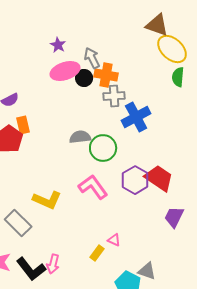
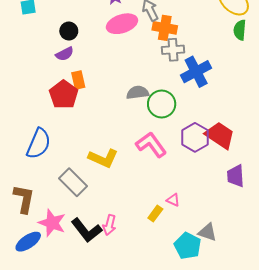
black circle: (84, 78) -> (69, 31), moved
purple trapezoid: (174, 217) -> (236, 176), turned -30

